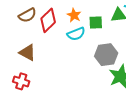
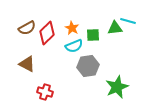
gray hexagon: (106, 55) -> (88, 66), moved
red cross: (21, 81) -> (45, 92), moved

